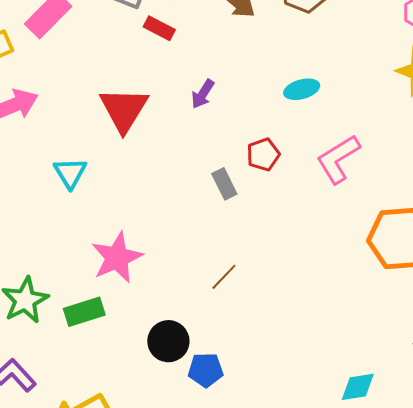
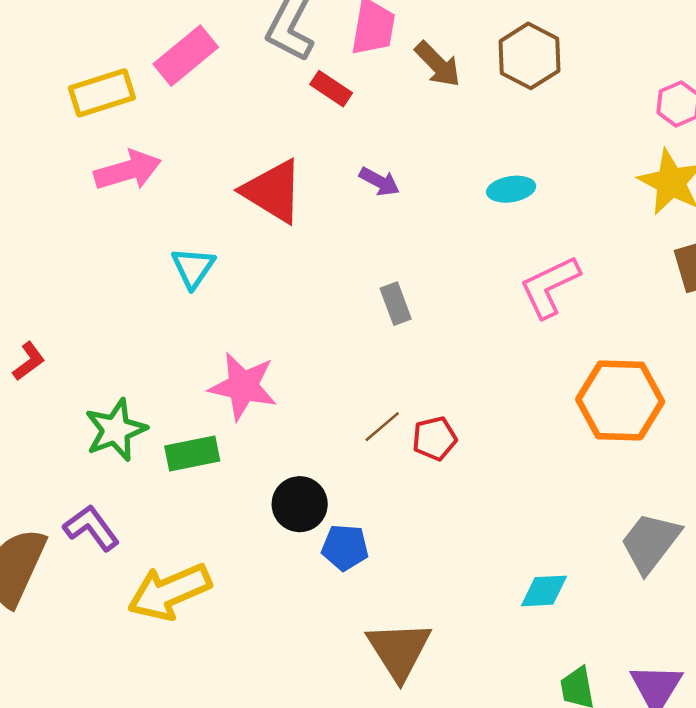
purple arrow: (203, 94) -> (379, 182), turned -100
red triangle: (124, 109) -> (273, 191), turned -36
red pentagon: (263, 155) -> (434, 438), moved
pink star: (117, 258) -> (243, 386), turned 30

